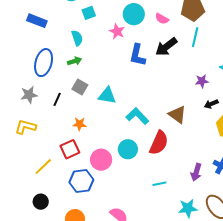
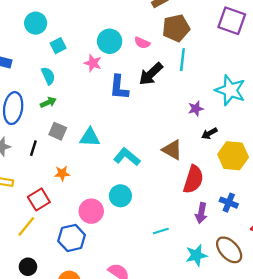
red semicircle: (159, 143) -> (193, 179), moved
red square: (70, 149) -> (39, 199), moved

